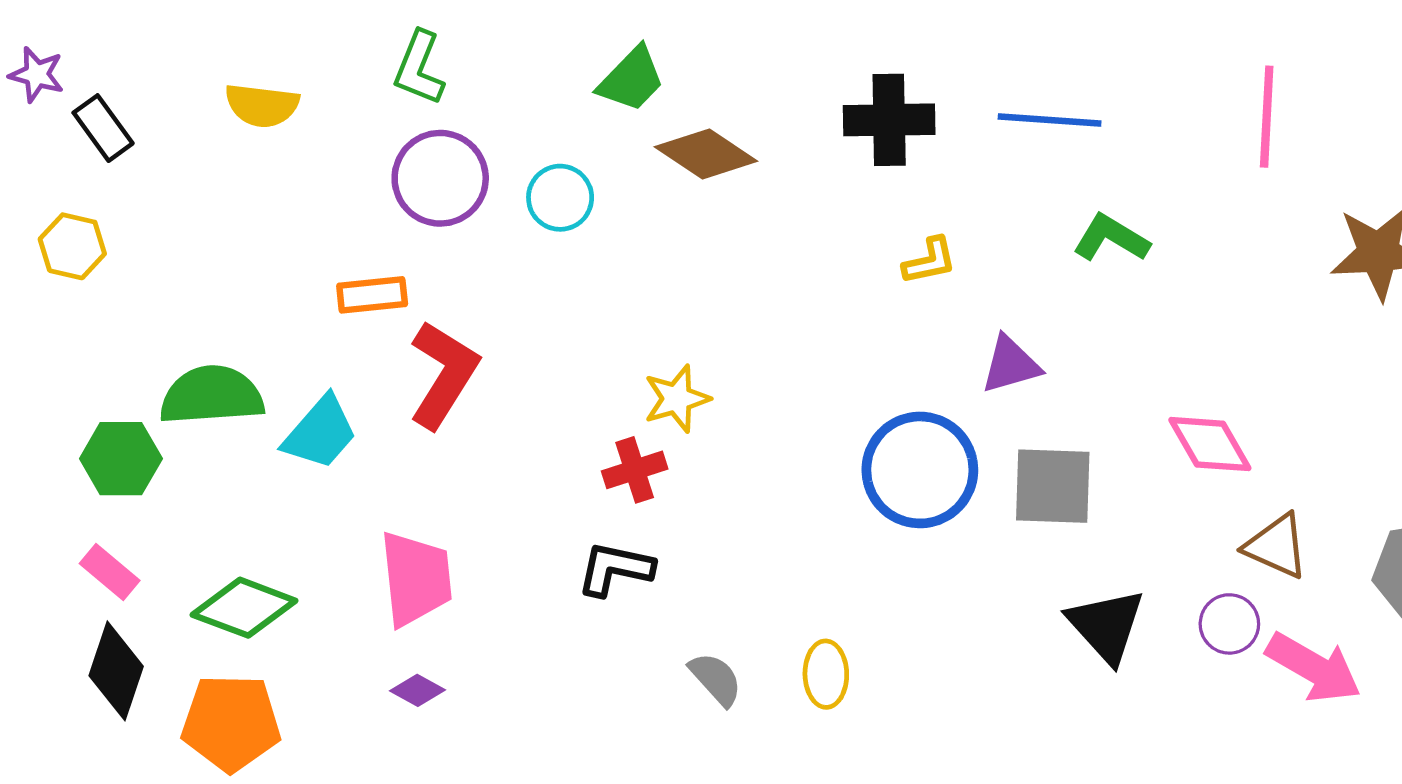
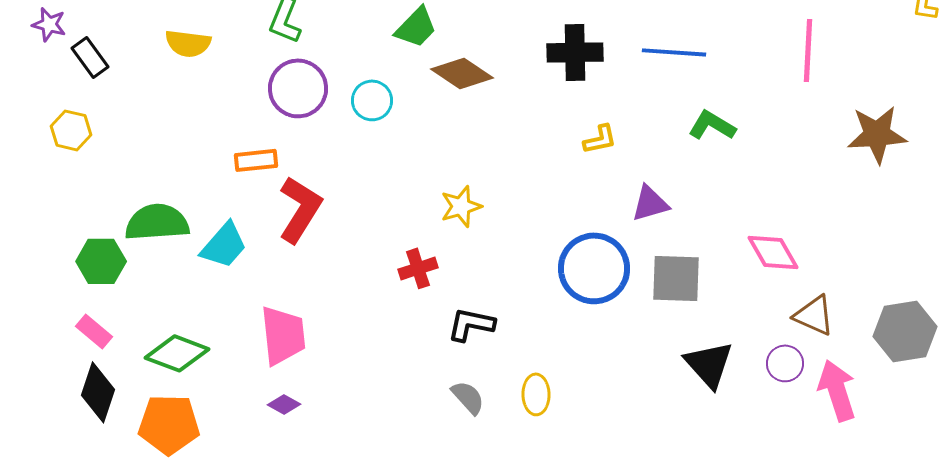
yellow star: (677, 399) -> (461, 206), moved
black L-shape: (615, 569) -> (471, 324), moved
pink arrow: (1314, 668) -> (837, 390), turned -138

